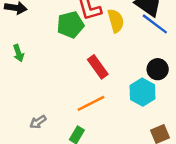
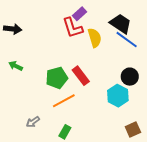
green pentagon: (70, 25) -> (57, 78), moved
green arrow: (19, 53) -> (16, 66), turned 136
orange line: (91, 103) -> (64, 101), moved

